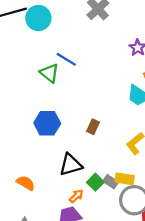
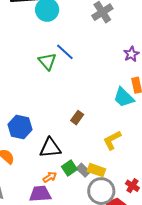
blue hexagon: (47, 123) -> (20, 127), moved

